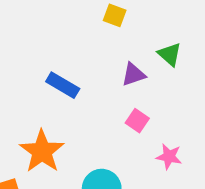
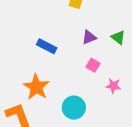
green triangle: (170, 54) -> (118, 37), moved

